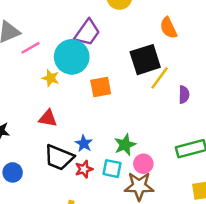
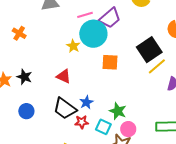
pink line: (31, 48) -> (85, 15), moved
black square: (145, 60) -> (149, 50), turned -30
green star: (125, 145) -> (118, 111), turned 30

